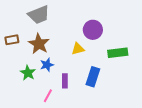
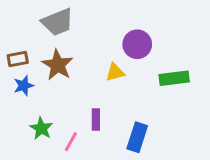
blue star: (47, 65) -> (24, 86), moved
green star: (28, 73) -> (41, 128), moved
blue rectangle: (93, 77) -> (137, 137), moved

